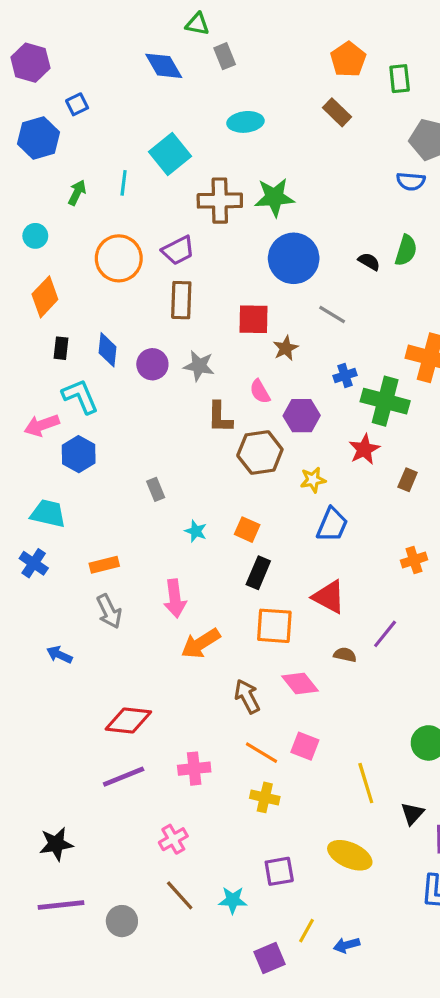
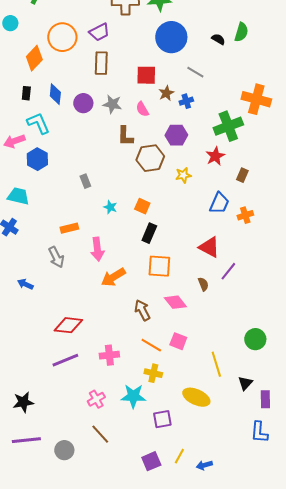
orange diamond: (45, 297) -> (34, 58), moved
blue cross: (345, 375) -> (186, 101), moved
pink semicircle: (260, 392) -> (142, 109), moved
green cross: (385, 401) -> (228, 126), turned -36
blue trapezoid: (332, 525) -> (219, 203), moved
orange cross: (414, 560) -> (245, 215), moved
orange rectangle: (104, 565) -> (69, 228), moved
red triangle: (329, 597) -> (209, 247), moved
brown semicircle: (345, 655) -> (203, 284), turned 56
yellow ellipse: (350, 855) -> (196, 397), moved
cyan star: (233, 900) -> (133, 396), moved, size x1.4
purple square: (270, 958) -> (151, 461), moved

